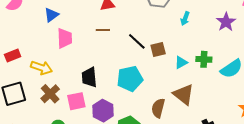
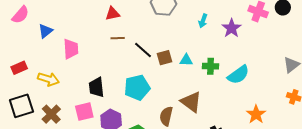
blue triangle: (51, 15) -> (45, 31), moved
cyan arrow: (185, 19) -> (203, 21), moved
brown line: (103, 30) -> (118, 38), moved
cyan triangle: (181, 62) -> (186, 60), moved, turned 32
brown cross: (50, 94) -> (51, 114), moved

